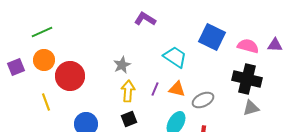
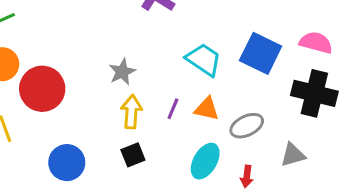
blue square: (212, 37) -> (261, 53), moved
gray triangle: (251, 108) -> (293, 155), moved

